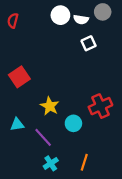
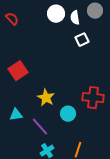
white semicircle: (81, 19) -> (75, 18), turned 72
red semicircle: (13, 21) -> (12, 19), turned 120
red cross: (100, 106) -> (93, 98), turned 30

